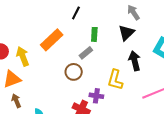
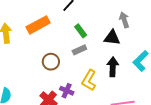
black triangle: (126, 33) -> (112, 38), turned 36
green rectangle: (94, 34) -> (81, 31), turned -56
gray rectangle: (86, 53) -> (79, 50), moved

